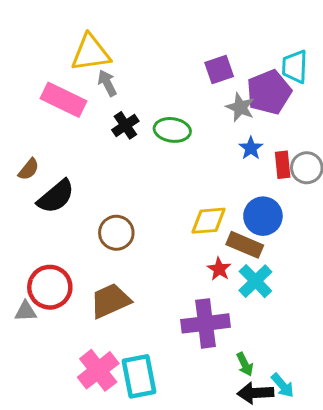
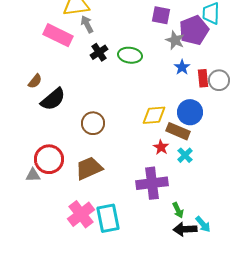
purple square: (219, 70) -> (161, 15), turned 30
cyan cross: (255, 281) -> (185, 155), size x0.7

